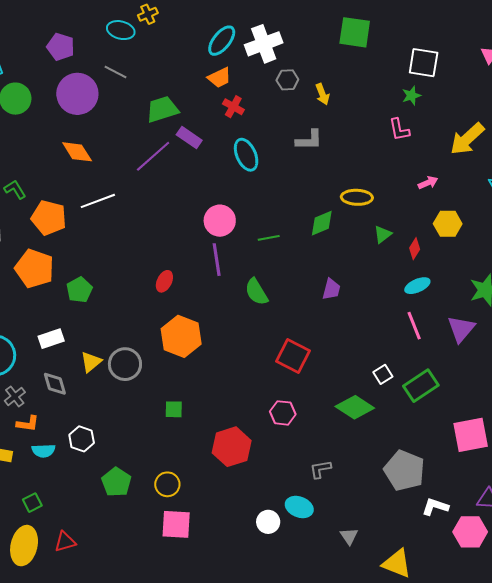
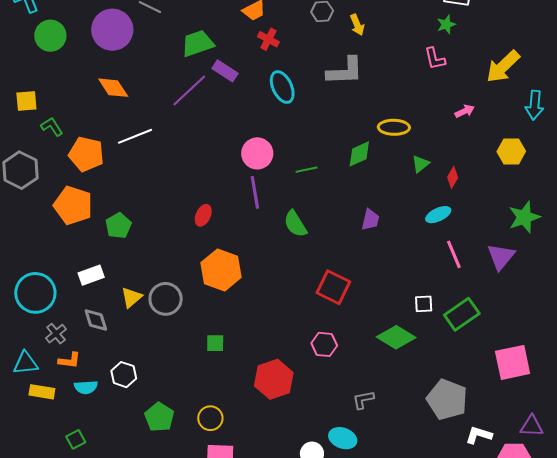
gray L-shape: (309, 140) -> (345, 71), size x1.4
yellow hexagon: (448, 224) -> (511, 151), moved
cyan ellipse: (417, 286) -> (438, 215), moved
white square: (383, 374) -> (424, 304), turned 30

